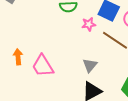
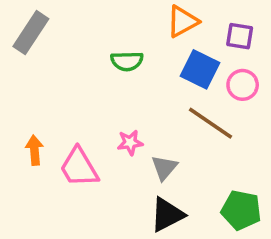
pink star: (89, 24) -> (130, 143), moved

